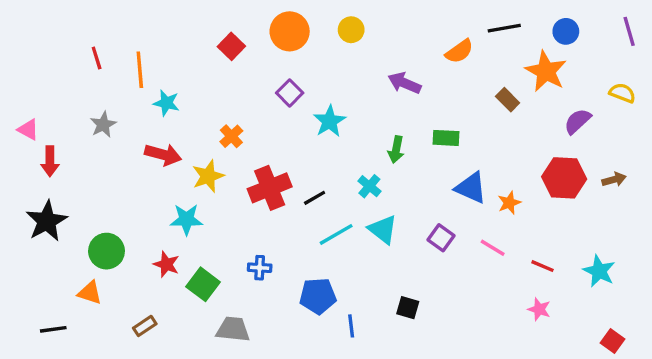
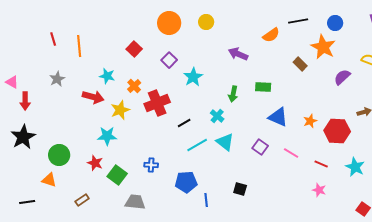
red square: (231, 46) -> (134, 49), moved
cyan star: (166, 103) -> (107, 76), moved
red hexagon: (564, 178) -> (337, 131), moved
red cross: (270, 188) -> (157, 103), moved
orange star: (509, 203) -> (310, 121), moved

